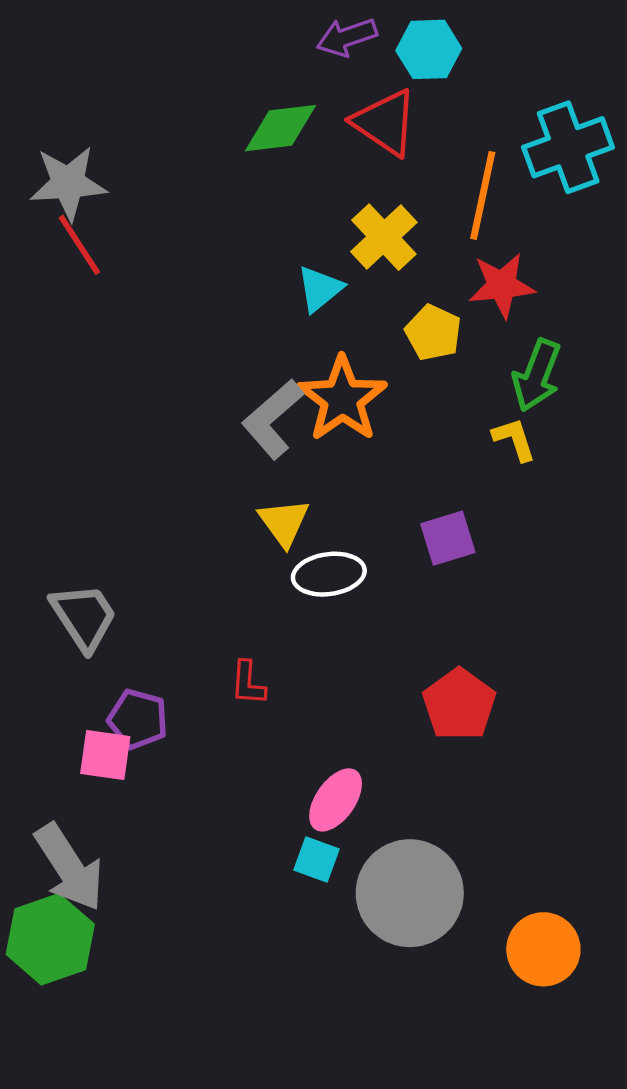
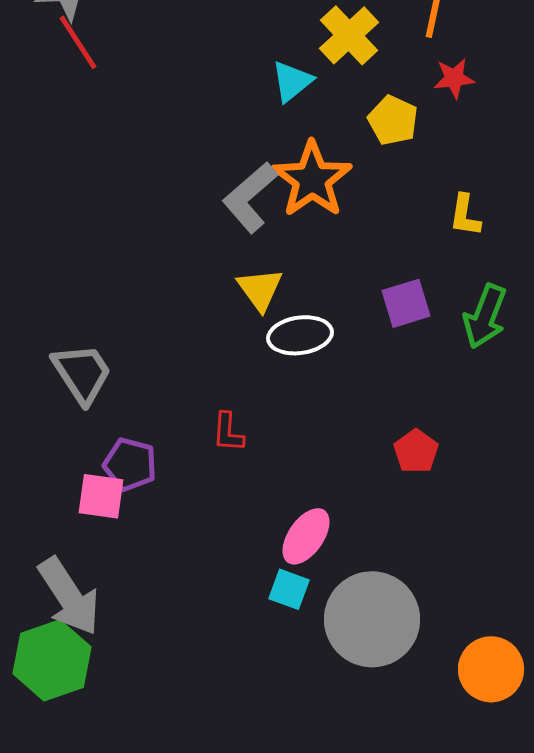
red star: (502, 285) -> (454, 78), size x0.7
green arrow: (537, 375) -> (485, 316), moved
yellow L-shape: (514, 439) -> (465, 215), turned -153
red pentagon: (459, 704) -> (416, 451), size x0.7

